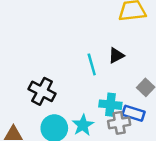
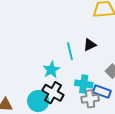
black cross: (42, 91) -> (53, 93), moved
cyan star: (83, 125) -> (51, 70), moved

